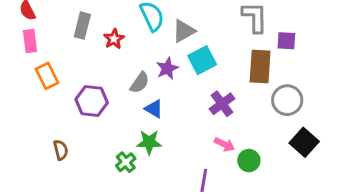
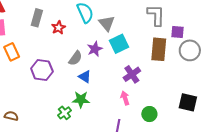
gray triangle: (184, 31) -> (107, 23), turned -42
gray circle: (287, 100) -> (190, 50), moved
black square: (304, 142) -> (188, 102), turned -30
pink arrow: (224, 144) -> (125, 98), moved, turned -136
brown semicircle: (61, 150) -> (11, 116), moved, turned -64

